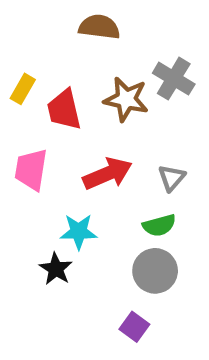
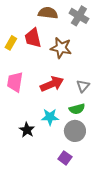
gray cross: (174, 79) -> (79, 16), moved
red trapezoid: (64, 110) -> (33, 38), moved
cyan star: (79, 232) -> (50, 117), moved

